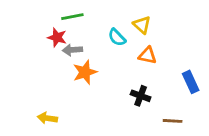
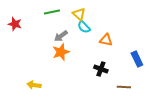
yellow triangle: (142, 25) -> (79, 14), moved
red star: (57, 37) -> (15, 24), moved
gray arrow: (72, 50) -> (61, 36), moved, turned -32

